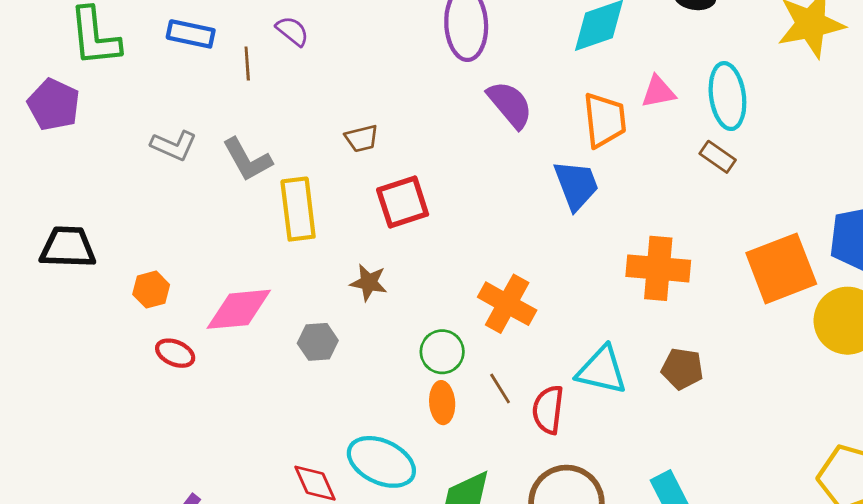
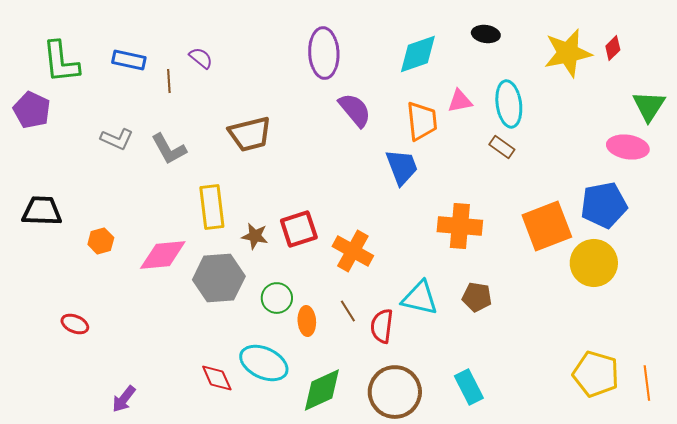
brown trapezoid: (362, 138) -> (250, 134), size x1.8
red square: (403, 202) -> (299, 229), moved
yellow rectangle: (298, 209) -> (212, 207), moved
gray hexagon: (318, 342) -> (219, 278), size x1.8
green circle: (442, 352) -> (277, 298), moved
red ellipse: (175, 353) -> (75, 324), moved

